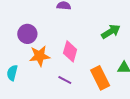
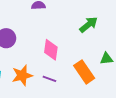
orange star: (40, 56) -> (22, 75), moved

